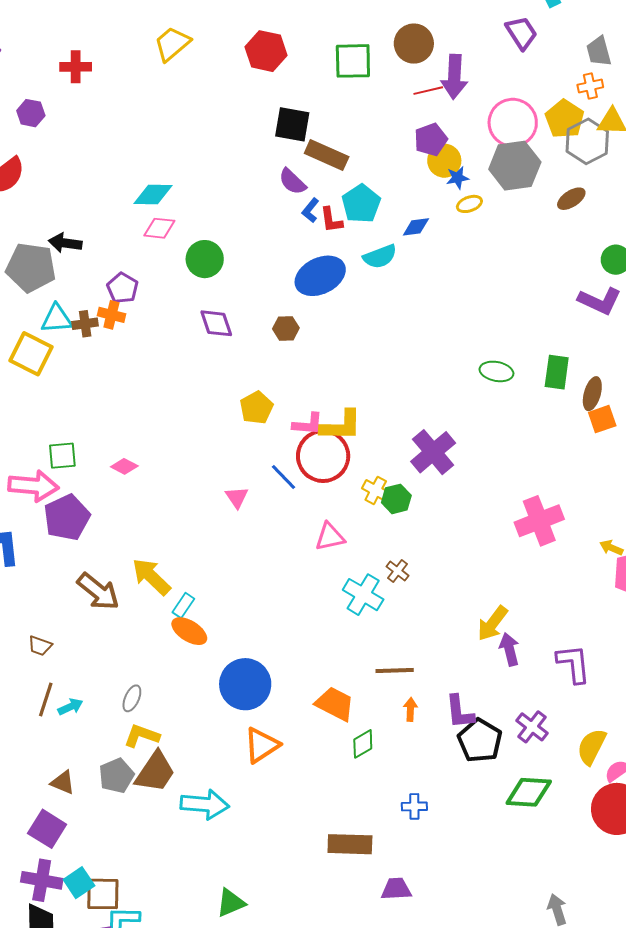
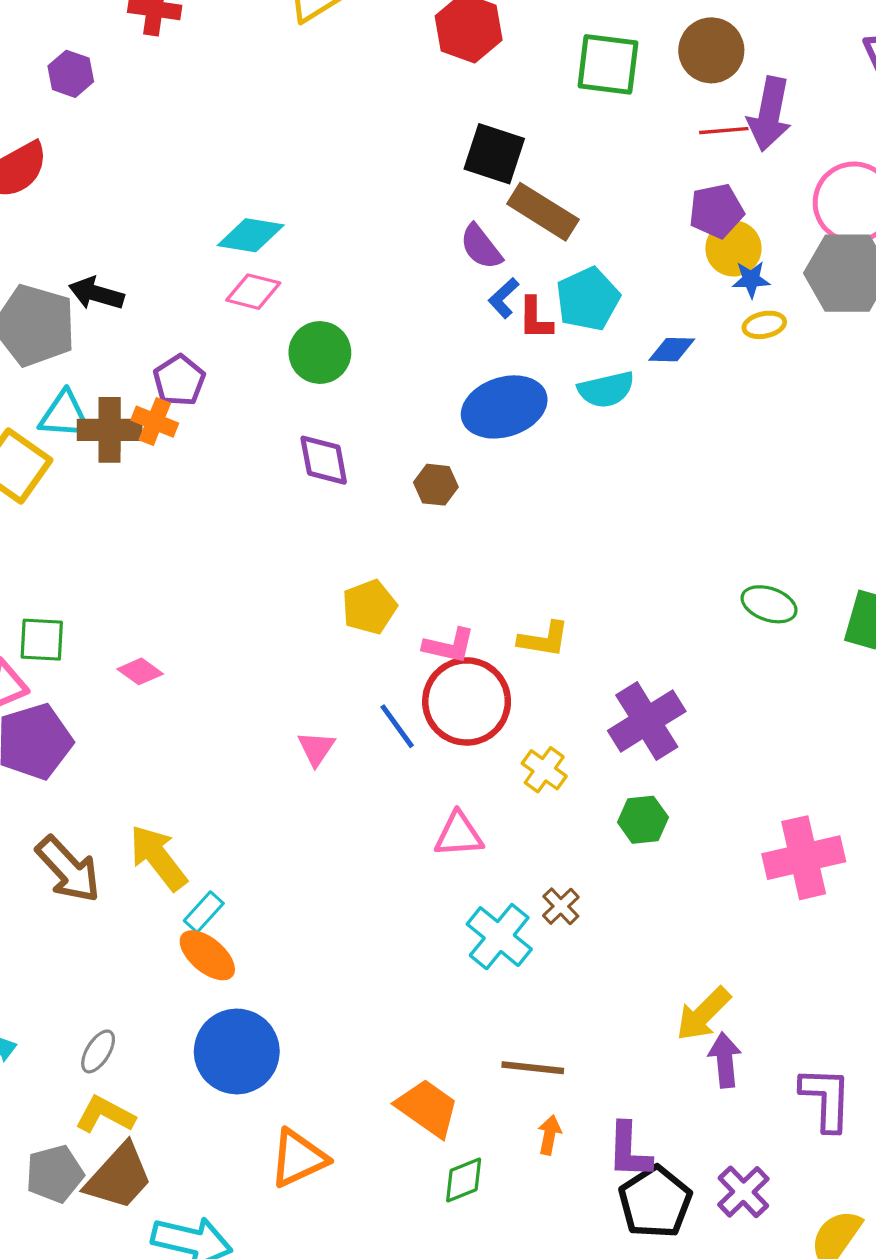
brown cross: (85, 324) -> (110, 430), size x1.5
yellow L-shape: (341, 426) -> (544, 639), moved, size x0.7
green hexagon: (396, 499) -> (643, 820), moved
blue circle: (245, 684) -> (237, 1051), moved

